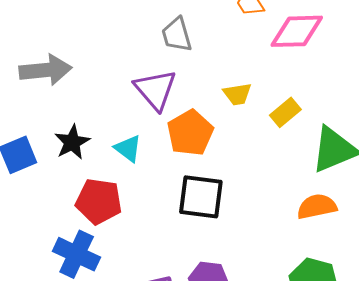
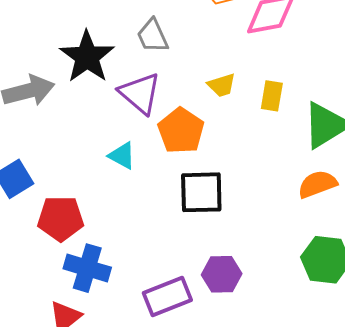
yellow rectangle: (285, 112) -> (272, 96), turned -32
black star: (72, 142) -> (87, 57), moved, size x1.5
red pentagon: (99, 201) -> (61, 218), moved

